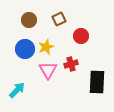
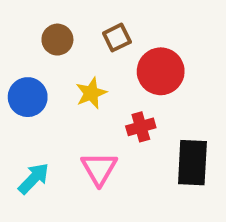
red circle: (81, 36) -> (161, 71), size x1.5
blue circle: (25, 49) -> (28, 97), moved
pink triangle: (48, 70) -> (99, 169), moved

